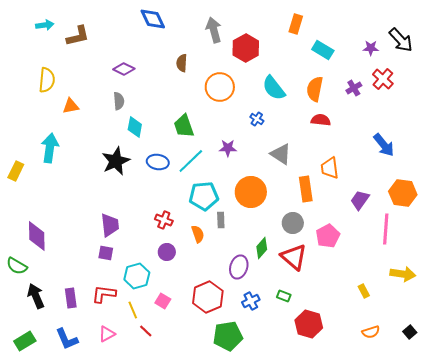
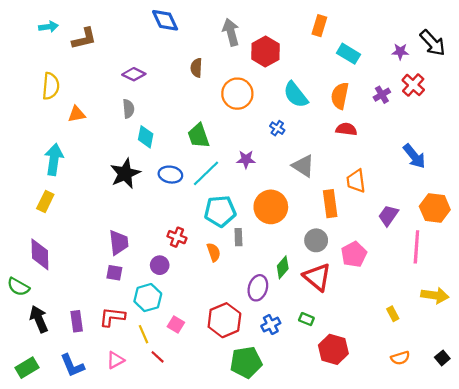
yellow rectangle: (16, 171) -> (45, 202), moved
purple circle: (167, 252) -> (160, 265), moved

